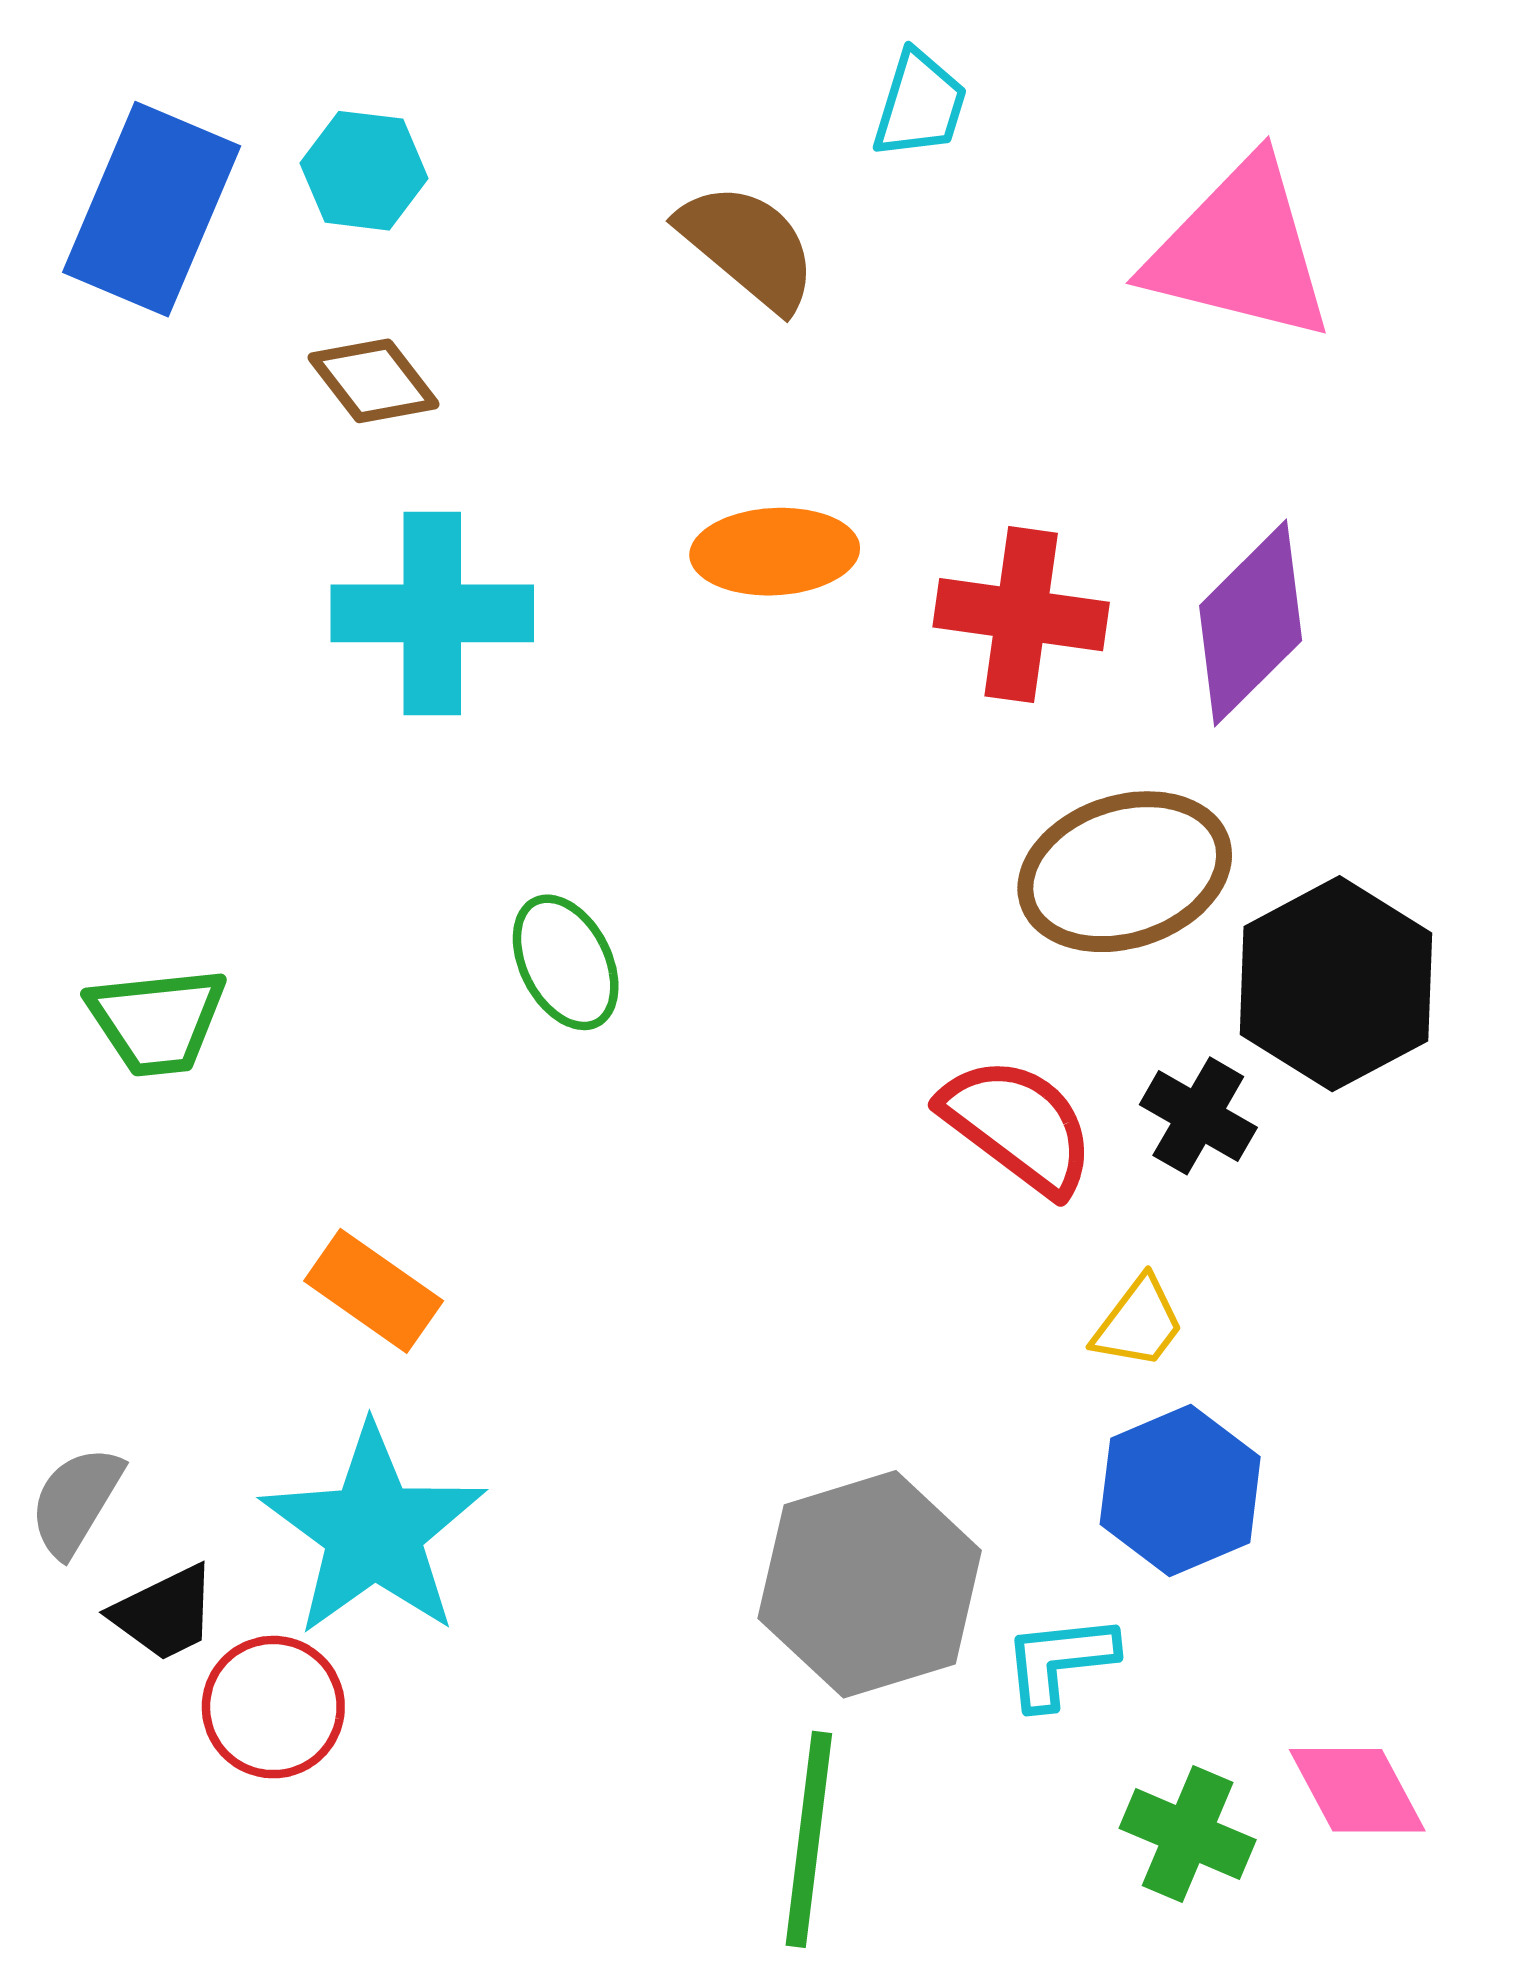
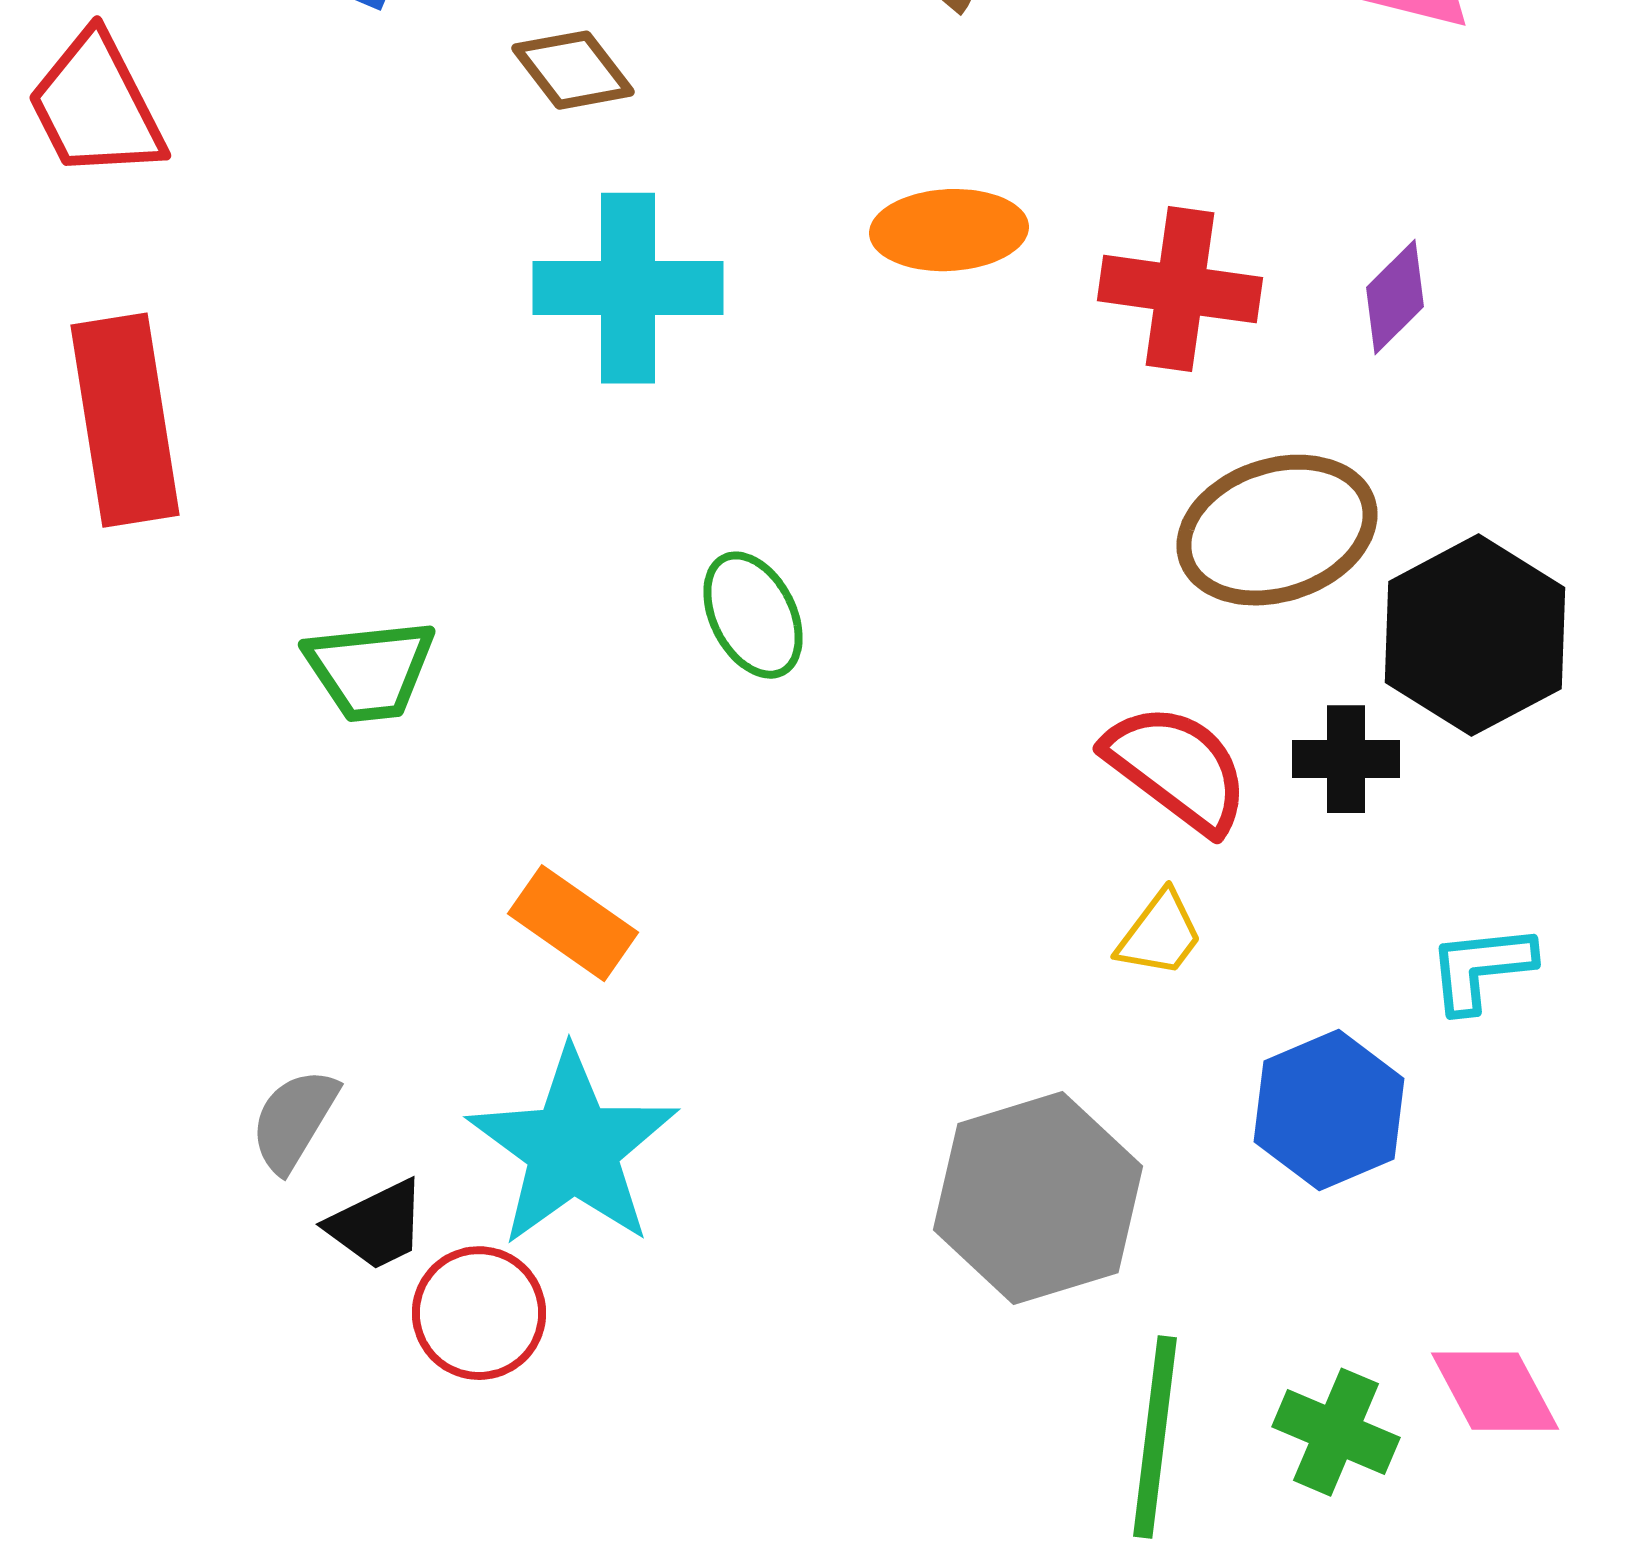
purple diamond: (1251, 623) -> (1395, 297), size x0.6
black cross: (1198, 1116) -> (1346, 759), turned -30
yellow trapezoid: (1139, 1323) -> (1160, 934), moved
cyan L-shape: (1060, 1661) -> (1481, 968), moved
green line: (809, 1839) -> (1155, 1437), moved

